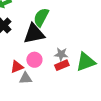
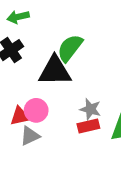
pink circle: (34, 60) -> (36, 110), moved
gray triangle: (26, 78) -> (30, 136), turned -32

